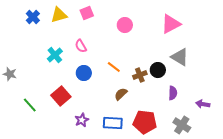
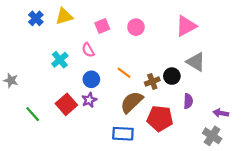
pink square: (87, 13) -> (102, 26), moved
brown semicircle: (121, 94) -> (132, 102), size x1.6
purple star: (82, 120) -> (89, 100), moved
red pentagon: (145, 122) -> (160, 118), moved
gray cross: (182, 125) -> (212, 136), moved

